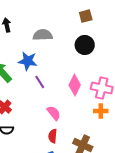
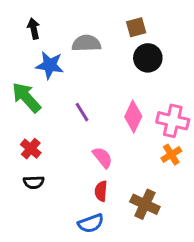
brown square: (86, 16) -> (136, 27), moved
blue star: (28, 61) -> (50, 65), moved
orange cross: (101, 111) -> (171, 155), turned -32

